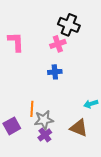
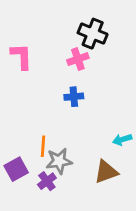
brown triangle: (79, 128) -> (106, 172), turned -42
purple cross: (45, 135) -> (47, 181), moved

